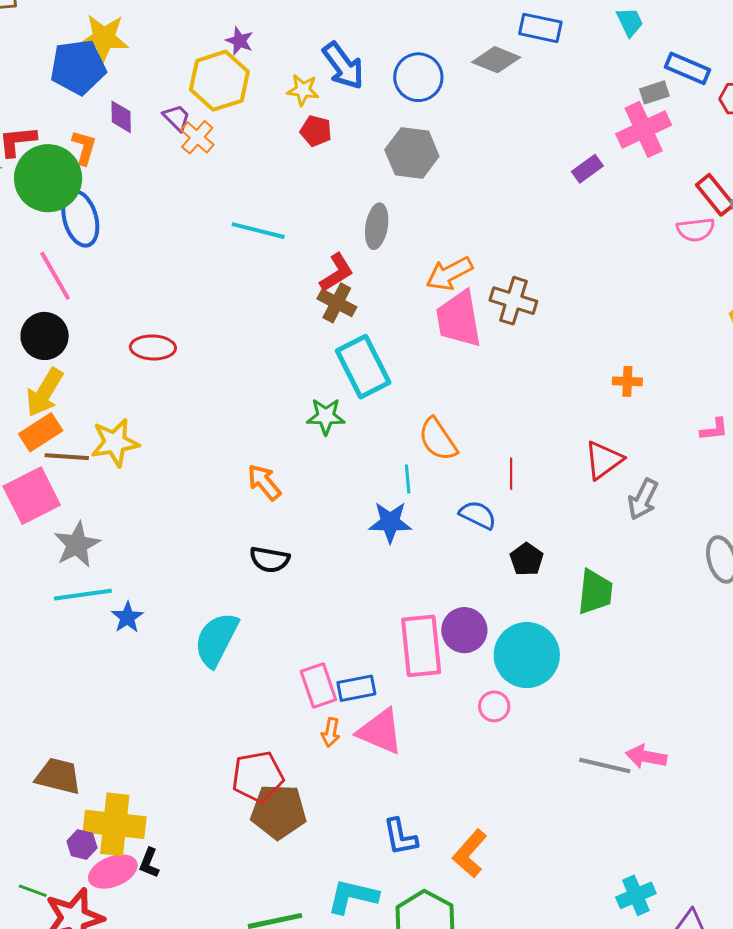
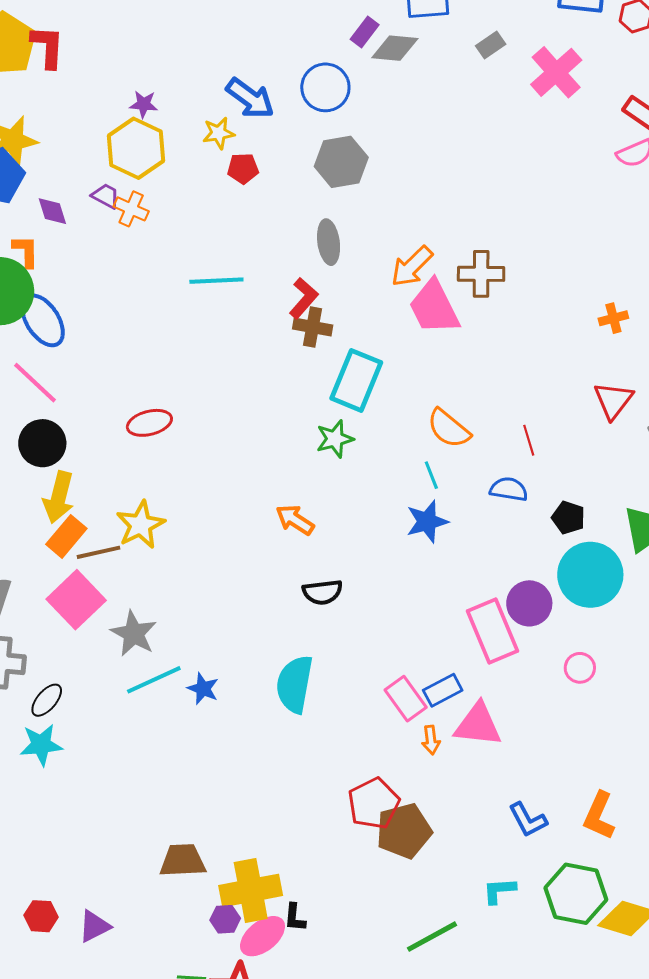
gray rectangle: (654, 92) -> (491, 45), moved
purple rectangle: (587, 169) -> (365, 32), moved
cyan rectangle: (363, 367) -> (356, 380), turned 66
cyan circle: (527, 655) -> (590, 575), moved
cyan L-shape: (353, 896) -> (499, 891), size x0.7

